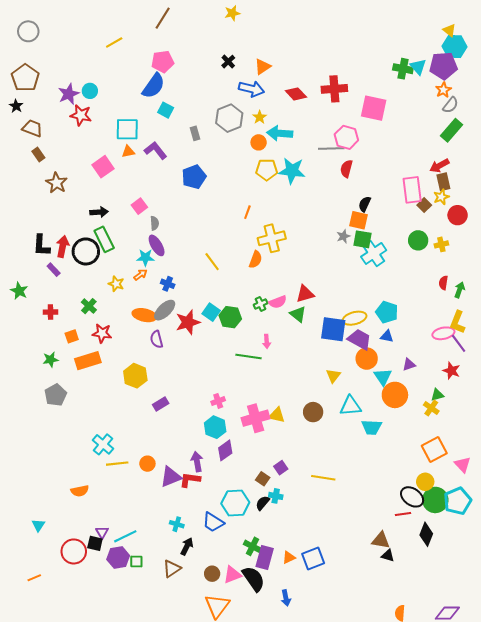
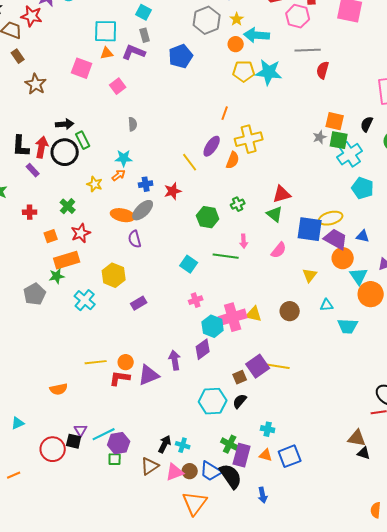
red star: (81, 115) -> (32, 16), moved
gray rectangle: (195, 133) -> (145, 35), moved
pink hexagon: (346, 137) -> (298, 16), moved
purple L-shape: (156, 150) -> (134, 52), turned -30
pink square: (103, 167) -> (82, 68), turned -35
blue pentagon: (194, 177) -> (181, 56), moved
black semicircle: (365, 204) -> (367, 124), moved
pink square: (139, 206) -> (118, 86), moved
black arrow: (99, 212) -> (65, 124), moved
green rectangle: (104, 239) -> (83, 140), size x0.7
purple ellipse: (157, 245) -> (212, 146), moved, turned 65
blue cross: (168, 284) -> (146, 184), turned -32
pink semicircle: (278, 302) -> (279, 250), moved, turned -30
cyan square: (211, 312) -> (189, 264), moved
cyan pentagon: (387, 312) -> (363, 188), moved
red star: (188, 322) -> (173, 191), moved, size x0.7
red star: (102, 333) -> (81, 233), turned -30
green star: (50, 360) -> (57, 276), moved
cyan triangle: (350, 406) -> (327, 305), size x0.6
cyan hexagon: (215, 427) -> (213, 326), moved
cyan cross: (103, 444) -> (85, 300), moved
purple square: (281, 468) -> (258, 366), size x1.6
yellow line: (323, 478) -> (278, 366), moved
brown square: (263, 479) -> (240, 377), turned 32
red L-shape: (190, 480) -> (120, 378), moved
cyan cross: (276, 496) -> (268, 429), moved
blue trapezoid: (213, 522) -> (211, 471), moved
cyan cross: (177, 524) -> (183, 445), moved
cyan triangle: (38, 525) -> (18, 423), turned 32
purple hexagon: (118, 558) -> (119, 443), moved
orange triangle: (289, 558) -> (266, 455), turned 40
pink triangle: (232, 575) -> (175, 472), moved

